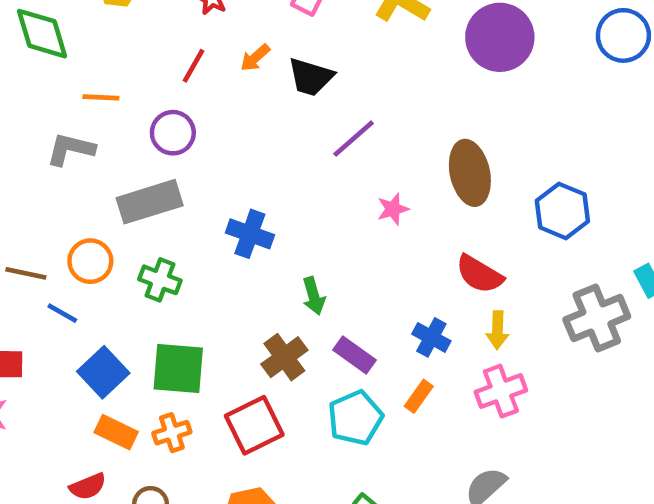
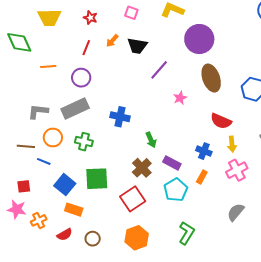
purple circle: (500, 37) -> (199, 39), moved
gray L-shape: (71, 149) -> (38, 111), moved
orange cross: (172, 433) -> (39, 220), moved

